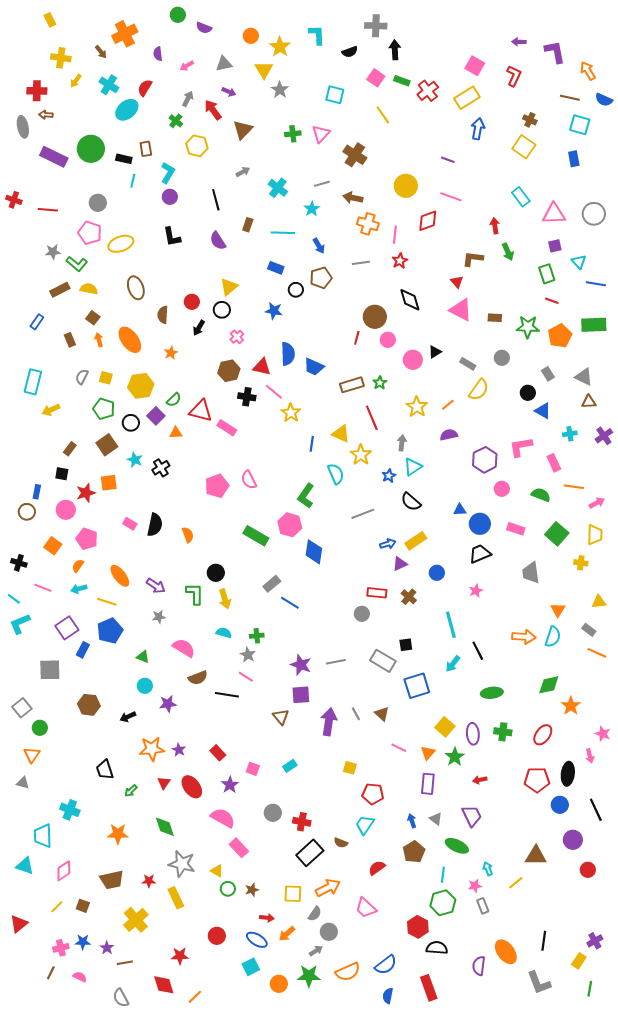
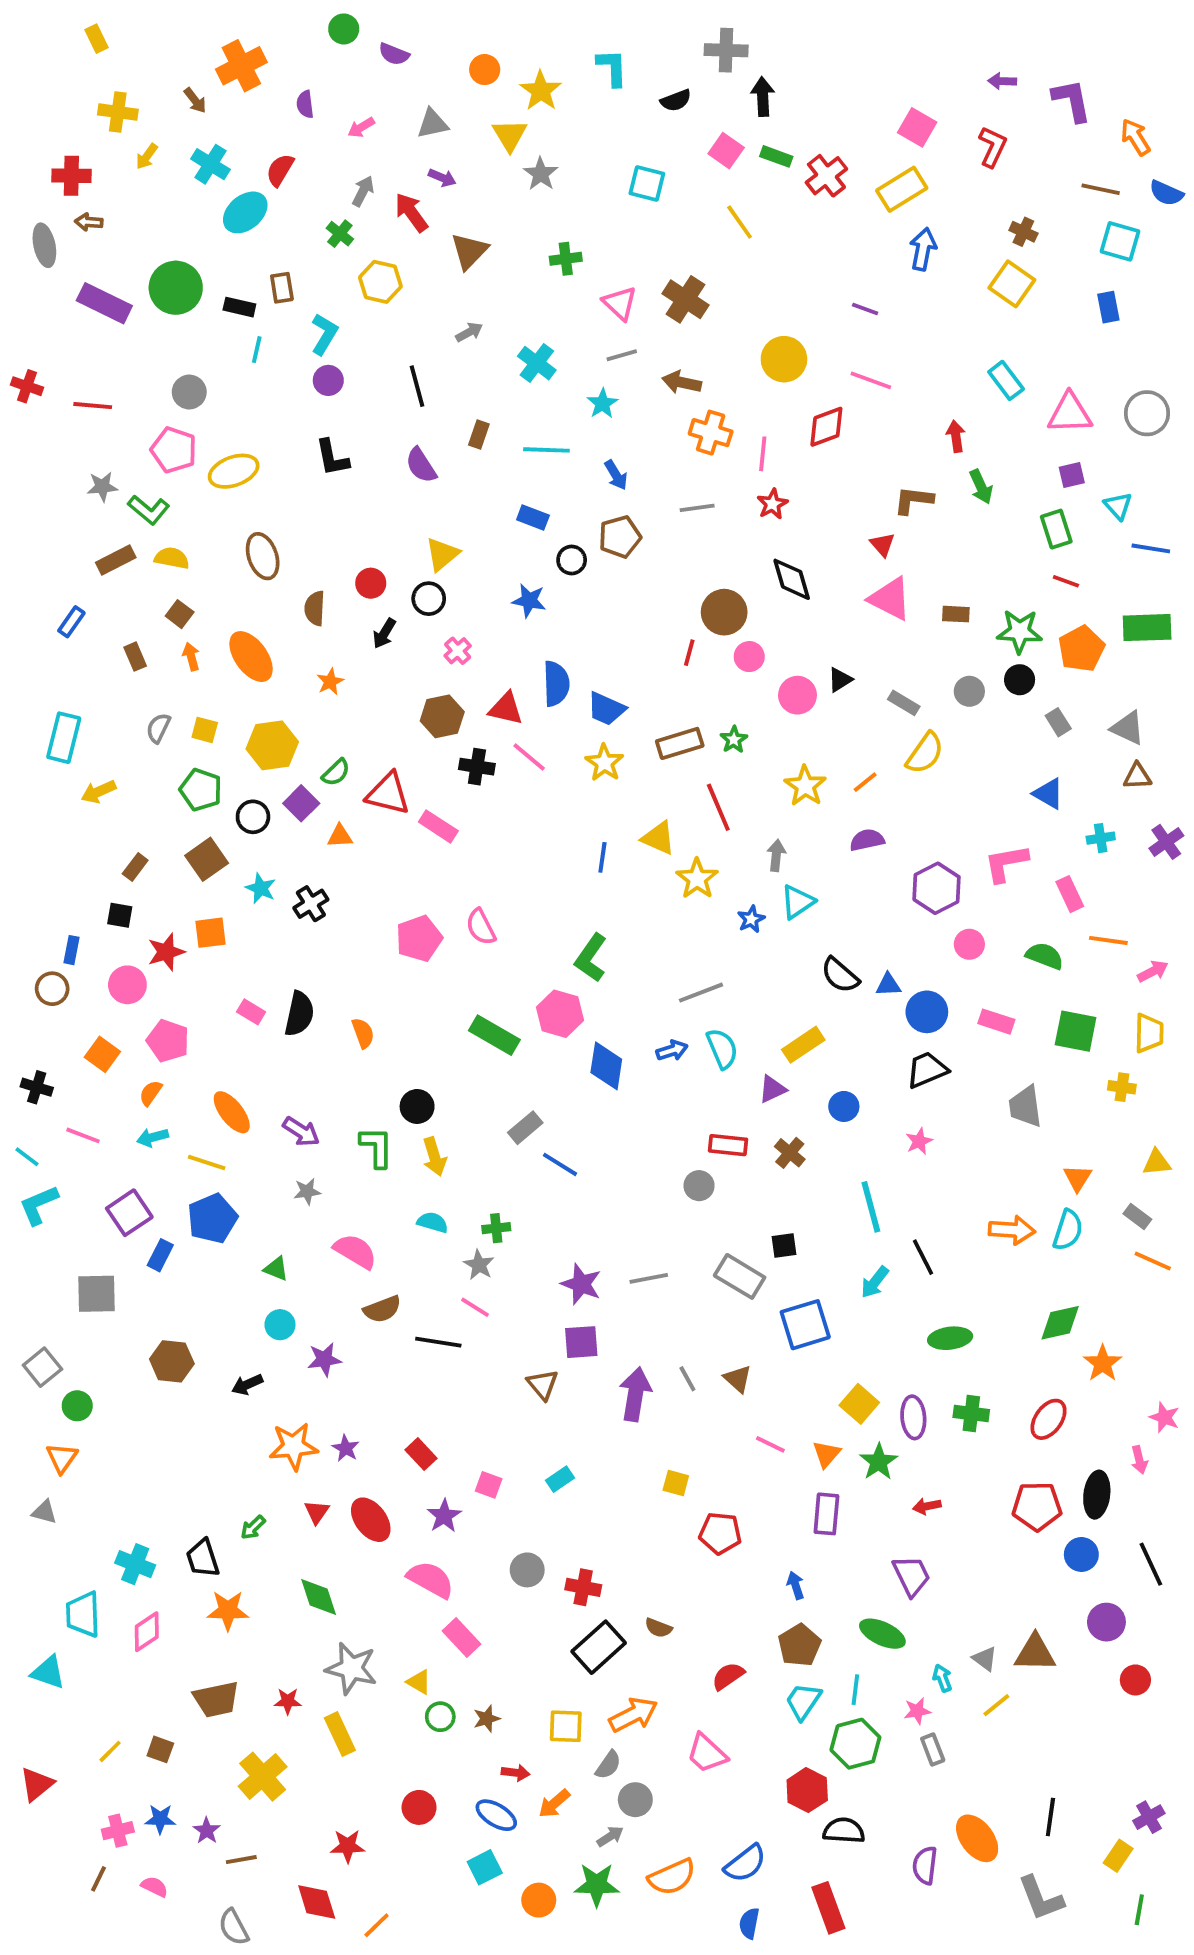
pink triangle: (321, 134) -> (620, 303), moved, turned -30
black circle: (528, 393) -> (1020, 680), moved
yellow star: (291, 413) -> (604, 763), moved
cyan semicircle: (336, 474) -> (722, 1049), moved
black semicircle: (411, 502) -> (840, 975), moved
green square: (557, 534) -> (1076, 1031), turned -30
blue arrow: (388, 544) -> (672, 1050), moved
black trapezoid: (105, 770) -> (203, 1558), moved
gray triangle: (436, 819) -> (985, 1659), moved
cyan trapezoid: (365, 825) -> (803, 1701), moved
pink diamond: (64, 871) -> (147, 1632), moved

